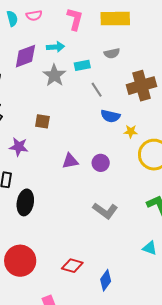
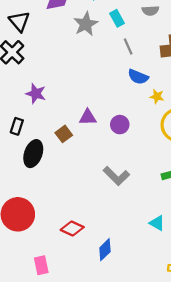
cyan rectangle: (82, 65) -> (117, 18), turned 63
brown square: (42, 121) -> (64, 134), moved, turned 35

